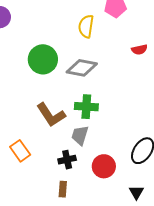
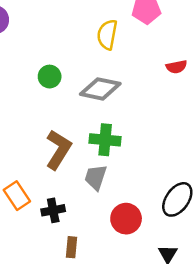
green circle: (43, 59) -> (50, 77), size x0.6
brown L-shape: (51, 115) -> (58, 150), turned -116
black cross: (67, 160) -> (53, 210), moved

